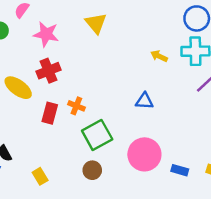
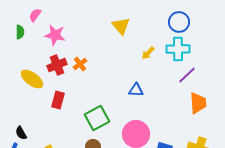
yellow triangle: (96, 23) -> (121, 26), moved
yellow arrow: (159, 56) -> (148, 53), turned -72
orange cross: (76, 106) -> (80, 64), moved, turned 32

